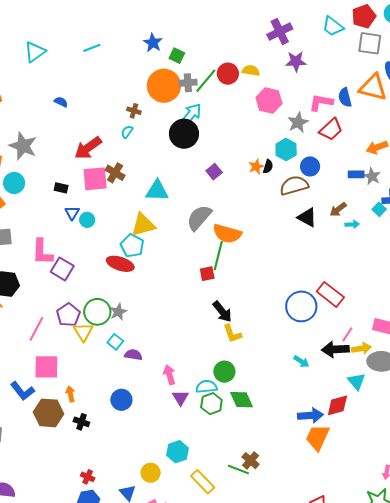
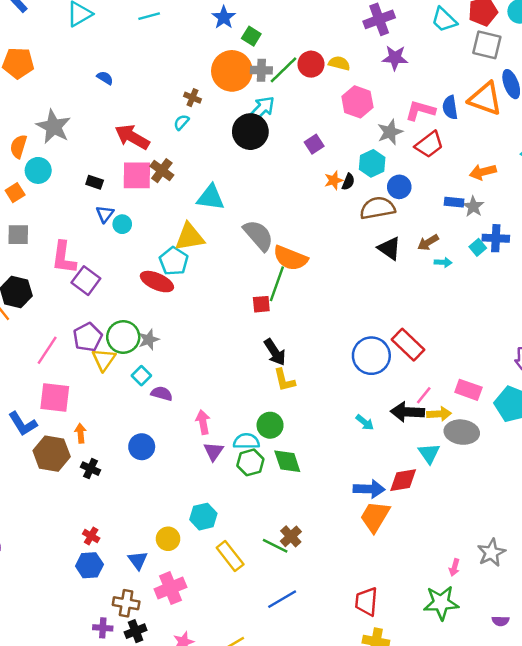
red arrow: (88, 148) -> (132, 137), turned 60
purple square: (214, 172) -> (314, 144), moved
gray semicircle: (199, 218) -> (258, 235), turned 92

